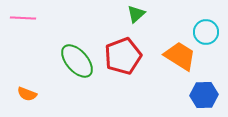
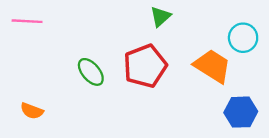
green ellipse: (77, 61) -> (91, 72), size x0.7

